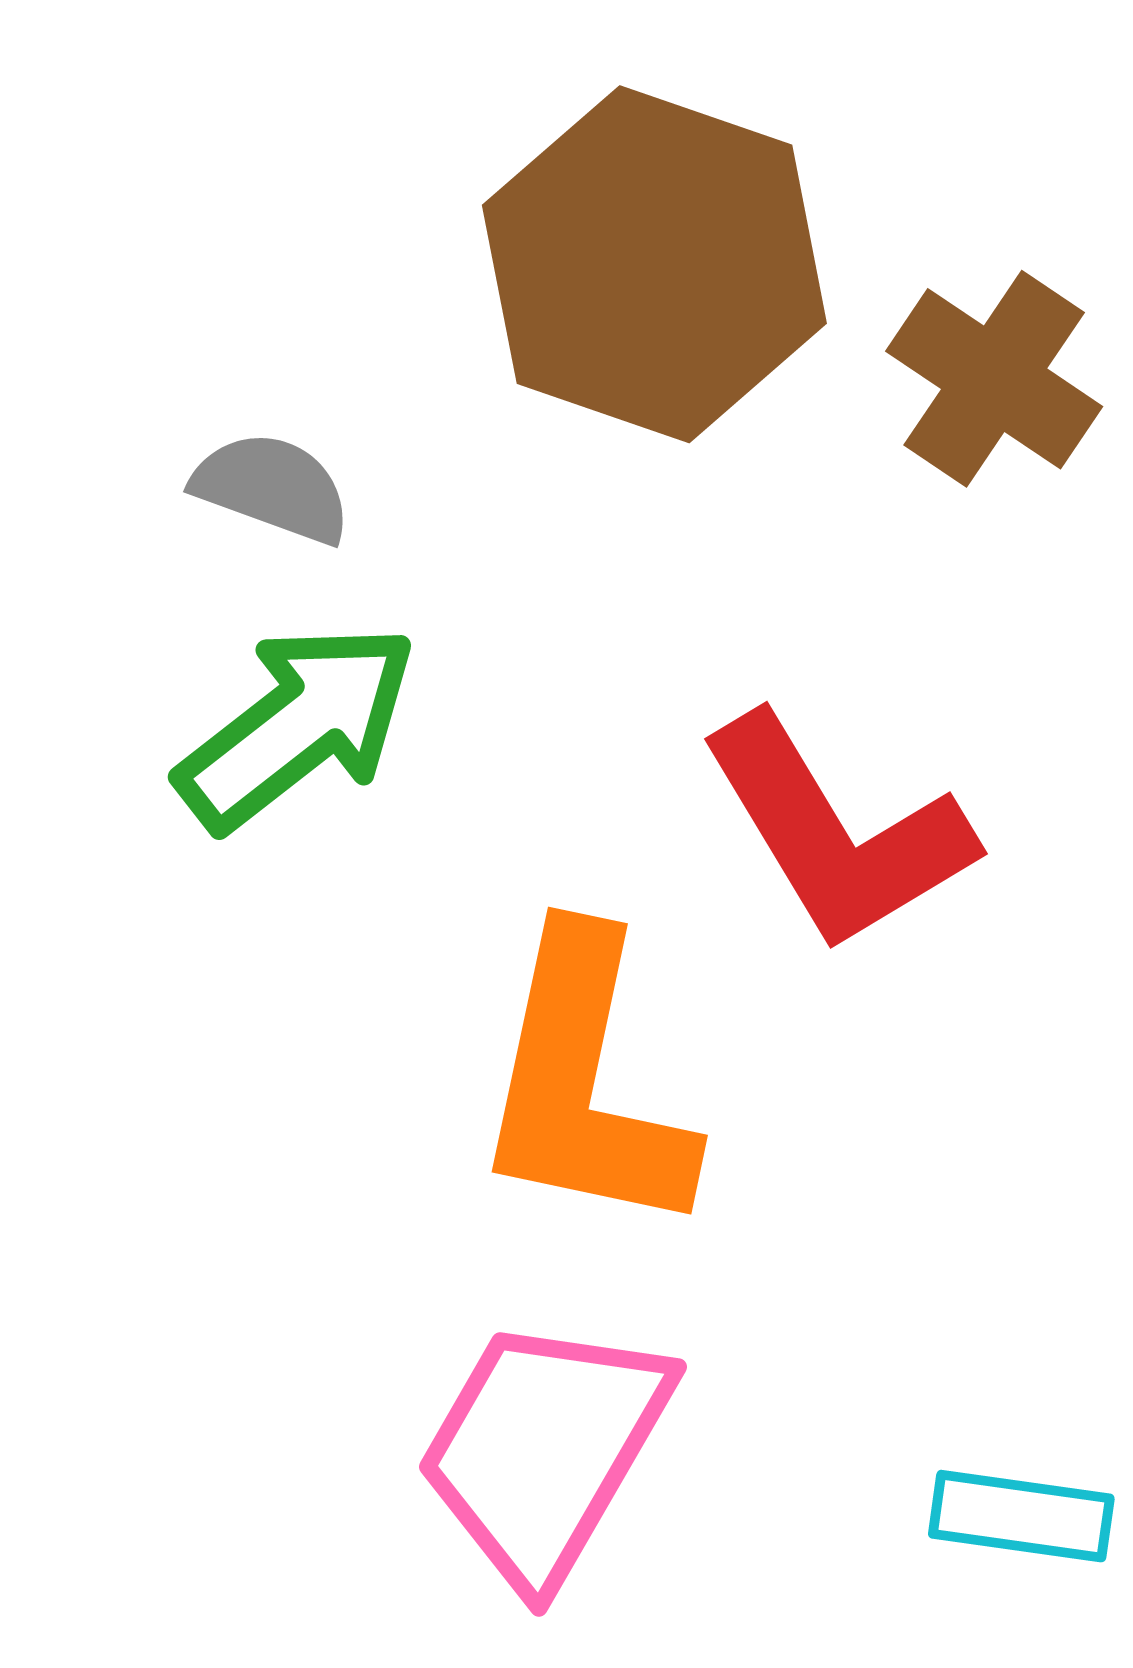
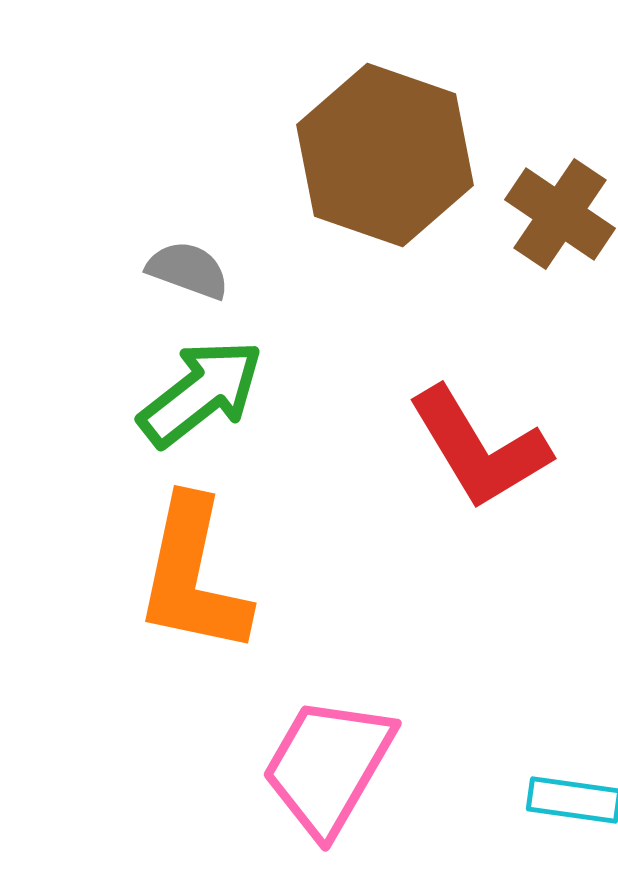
orange L-shape: (585, 1083) -> (193, 576), moved

